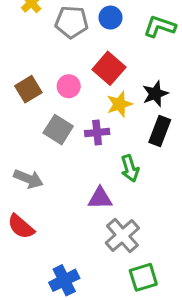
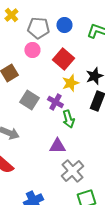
pink circle: (69, 86) -> (32, 50), moved
purple cross: (97, 133) -> (55, 102), turned 35
green arrow: (130, 168) -> (68, 119), moved

